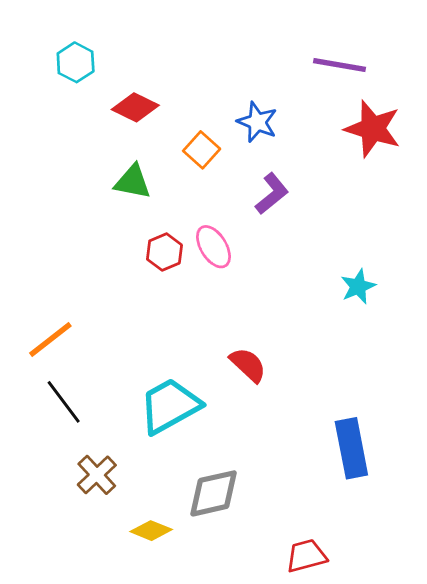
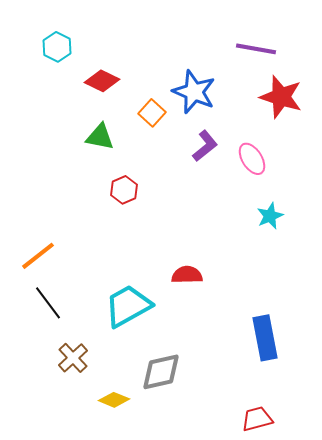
blue star: (257, 122) -> (194, 92), size x1.4
pink ellipse: (214, 247) -> (252, 159), moved
red semicircle: (248, 365) -> (187, 275), turned -44
red trapezoid: (306, 556) -> (257, 419), moved

